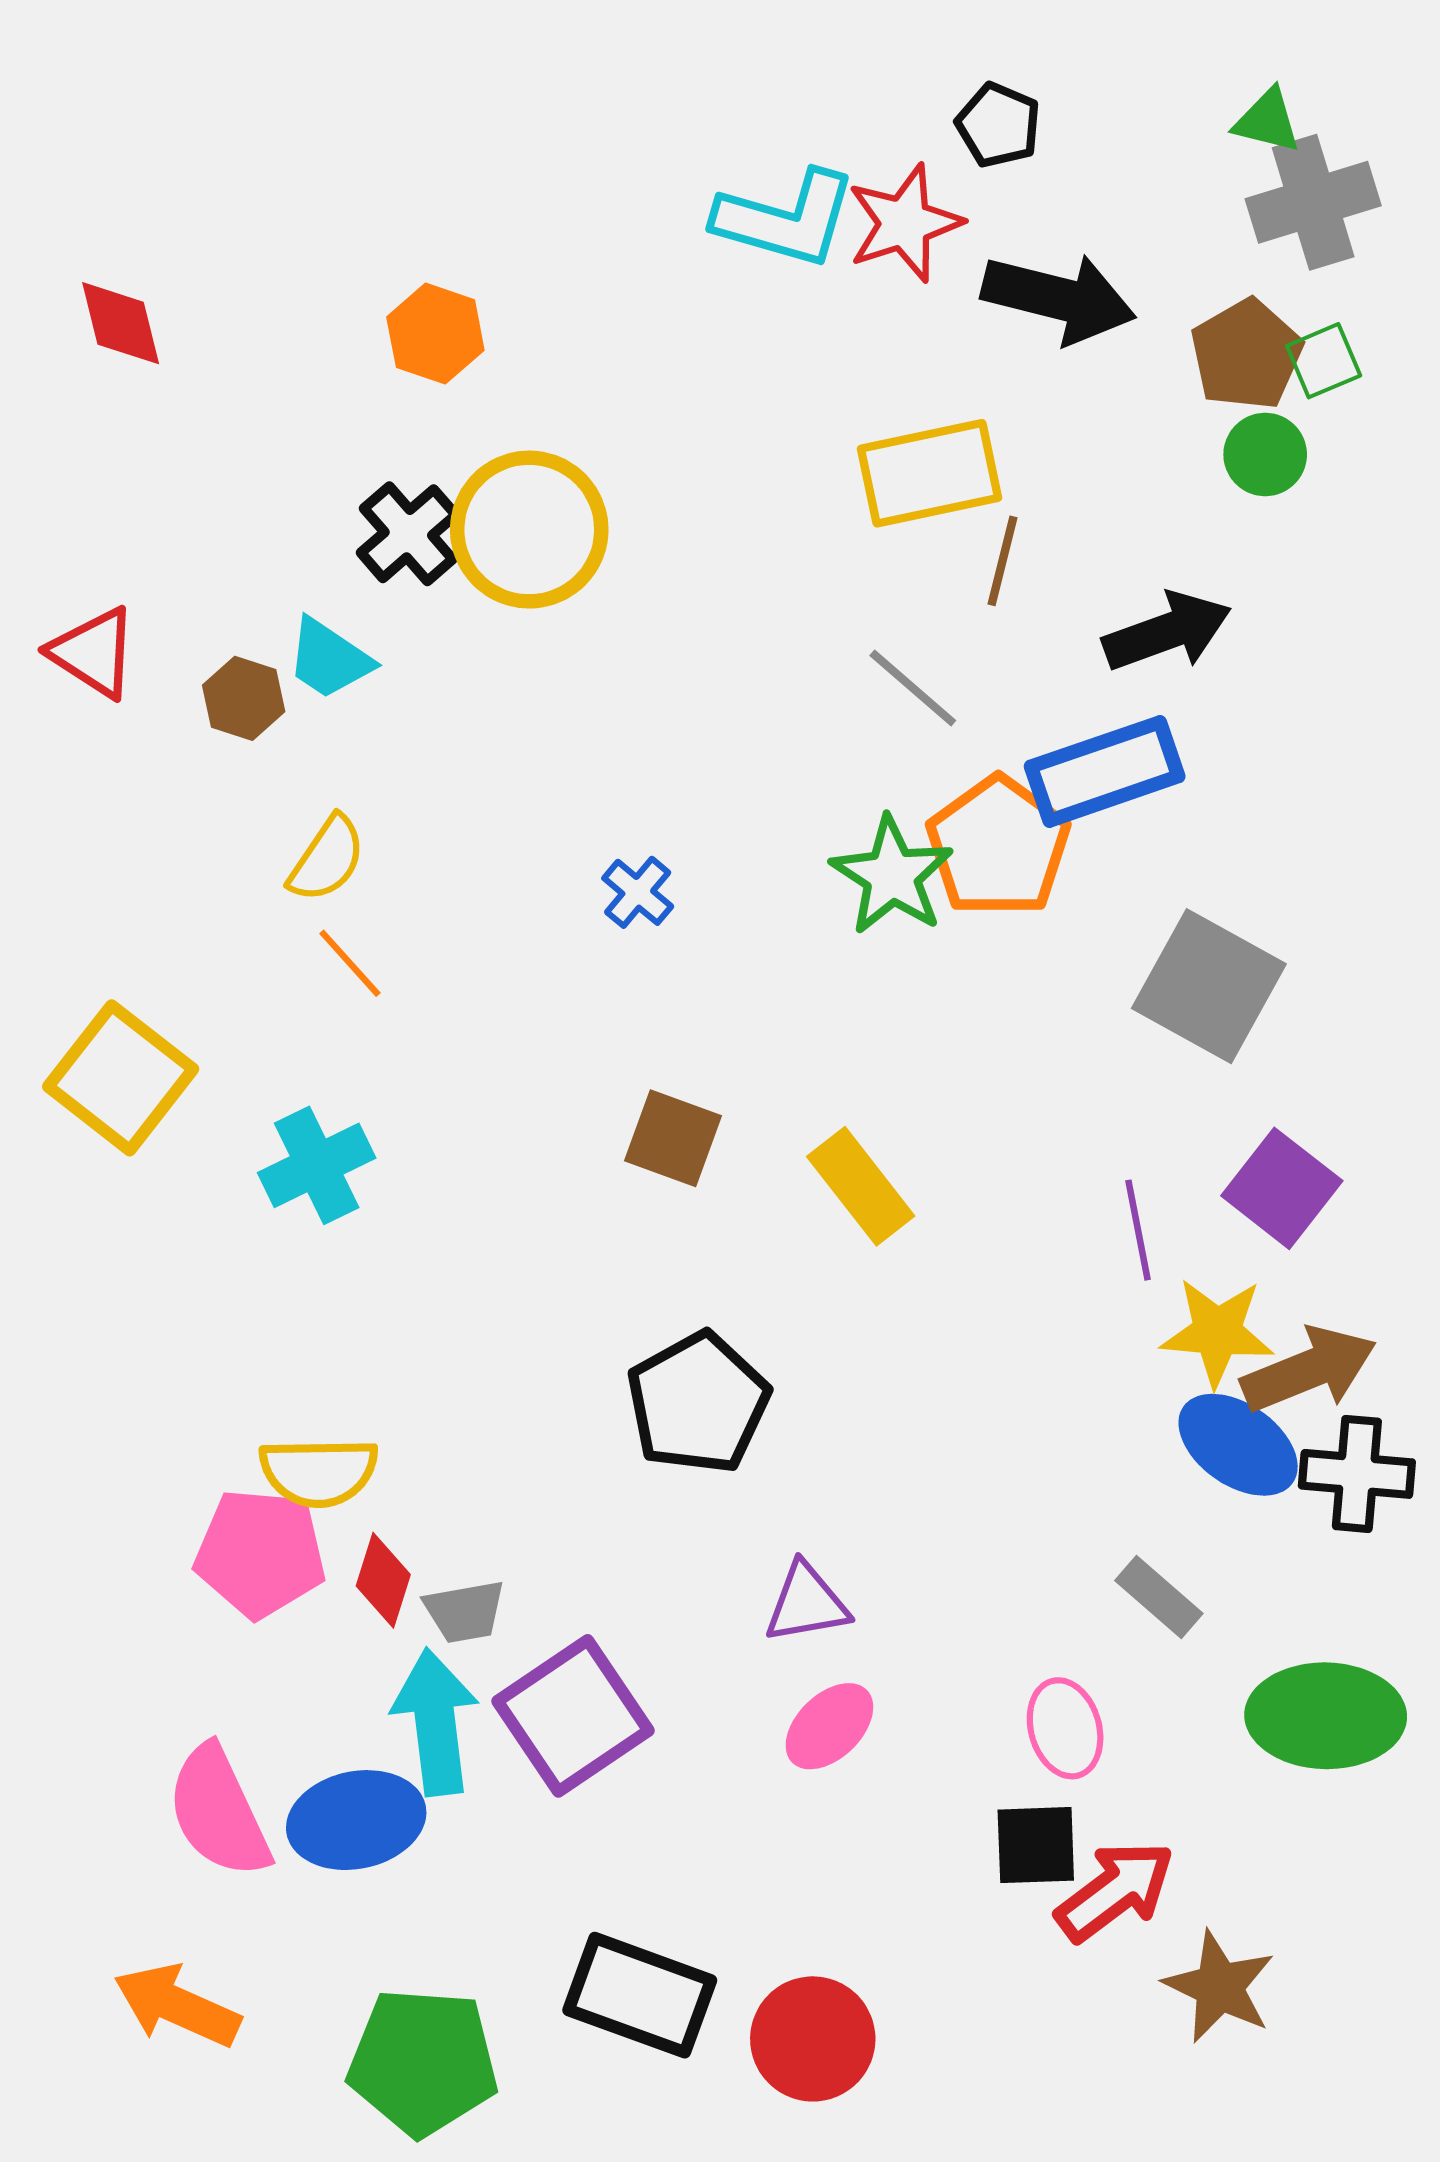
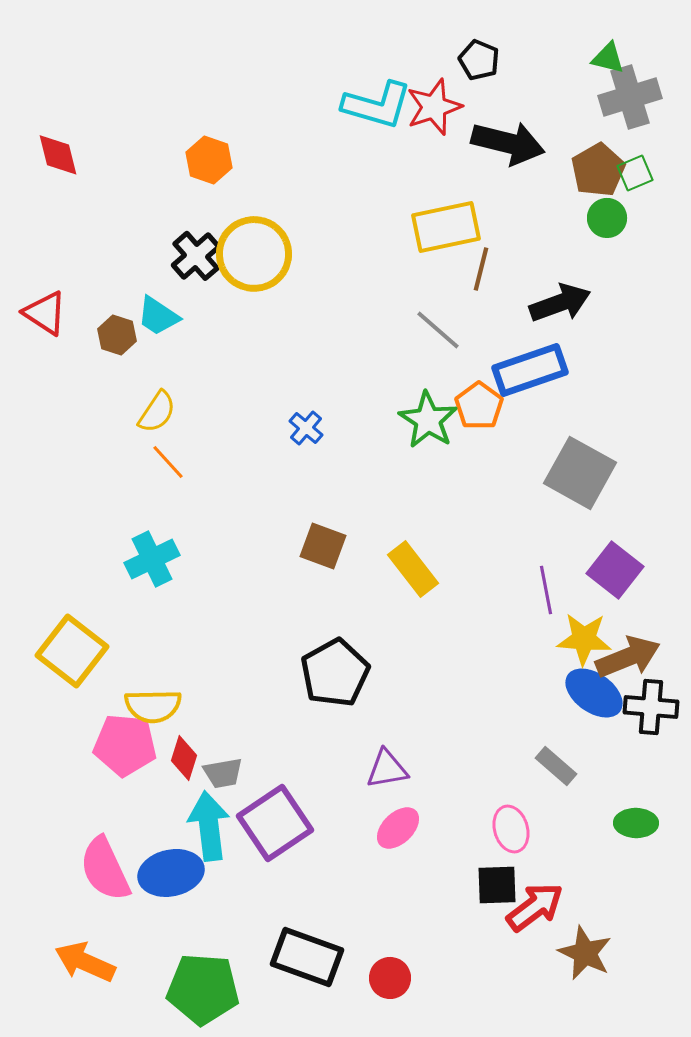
orange pentagon: (998, 846) -> (479, 406), size x0.7
yellow square: (121, 1078) -> (72, 651), moved
green ellipse: (1326, 1716) -> (636, 823), size x0.6
red circle: (813, 2039) -> (390, 978), size x0.7

